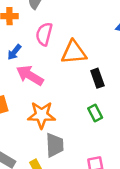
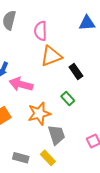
pink semicircle: (44, 34) -> (41, 31), moved
green rectangle: (95, 113) -> (68, 98), moved

